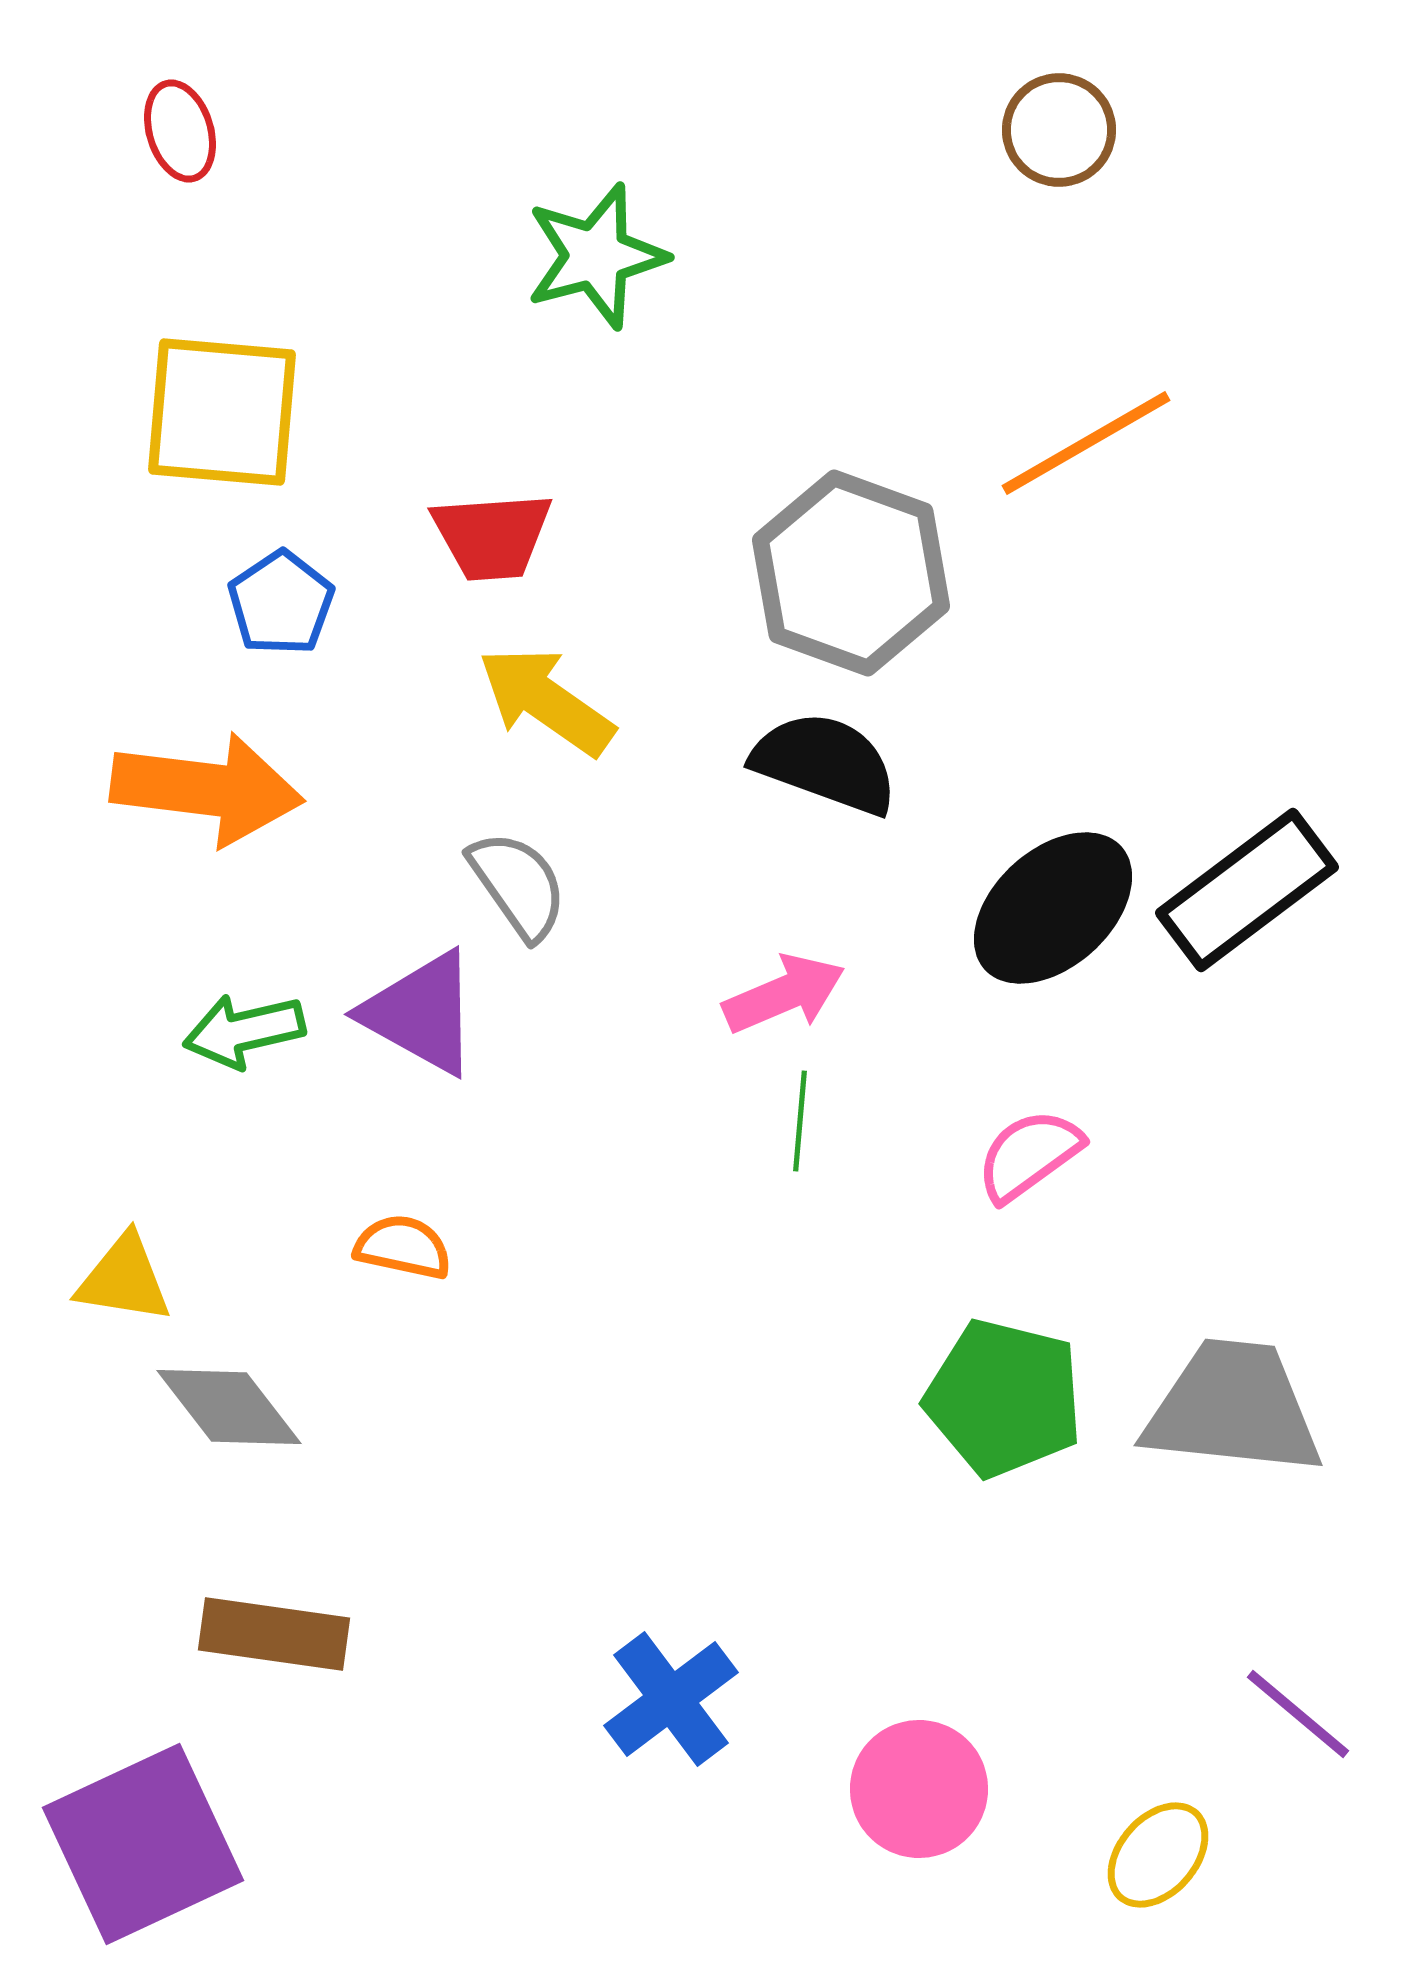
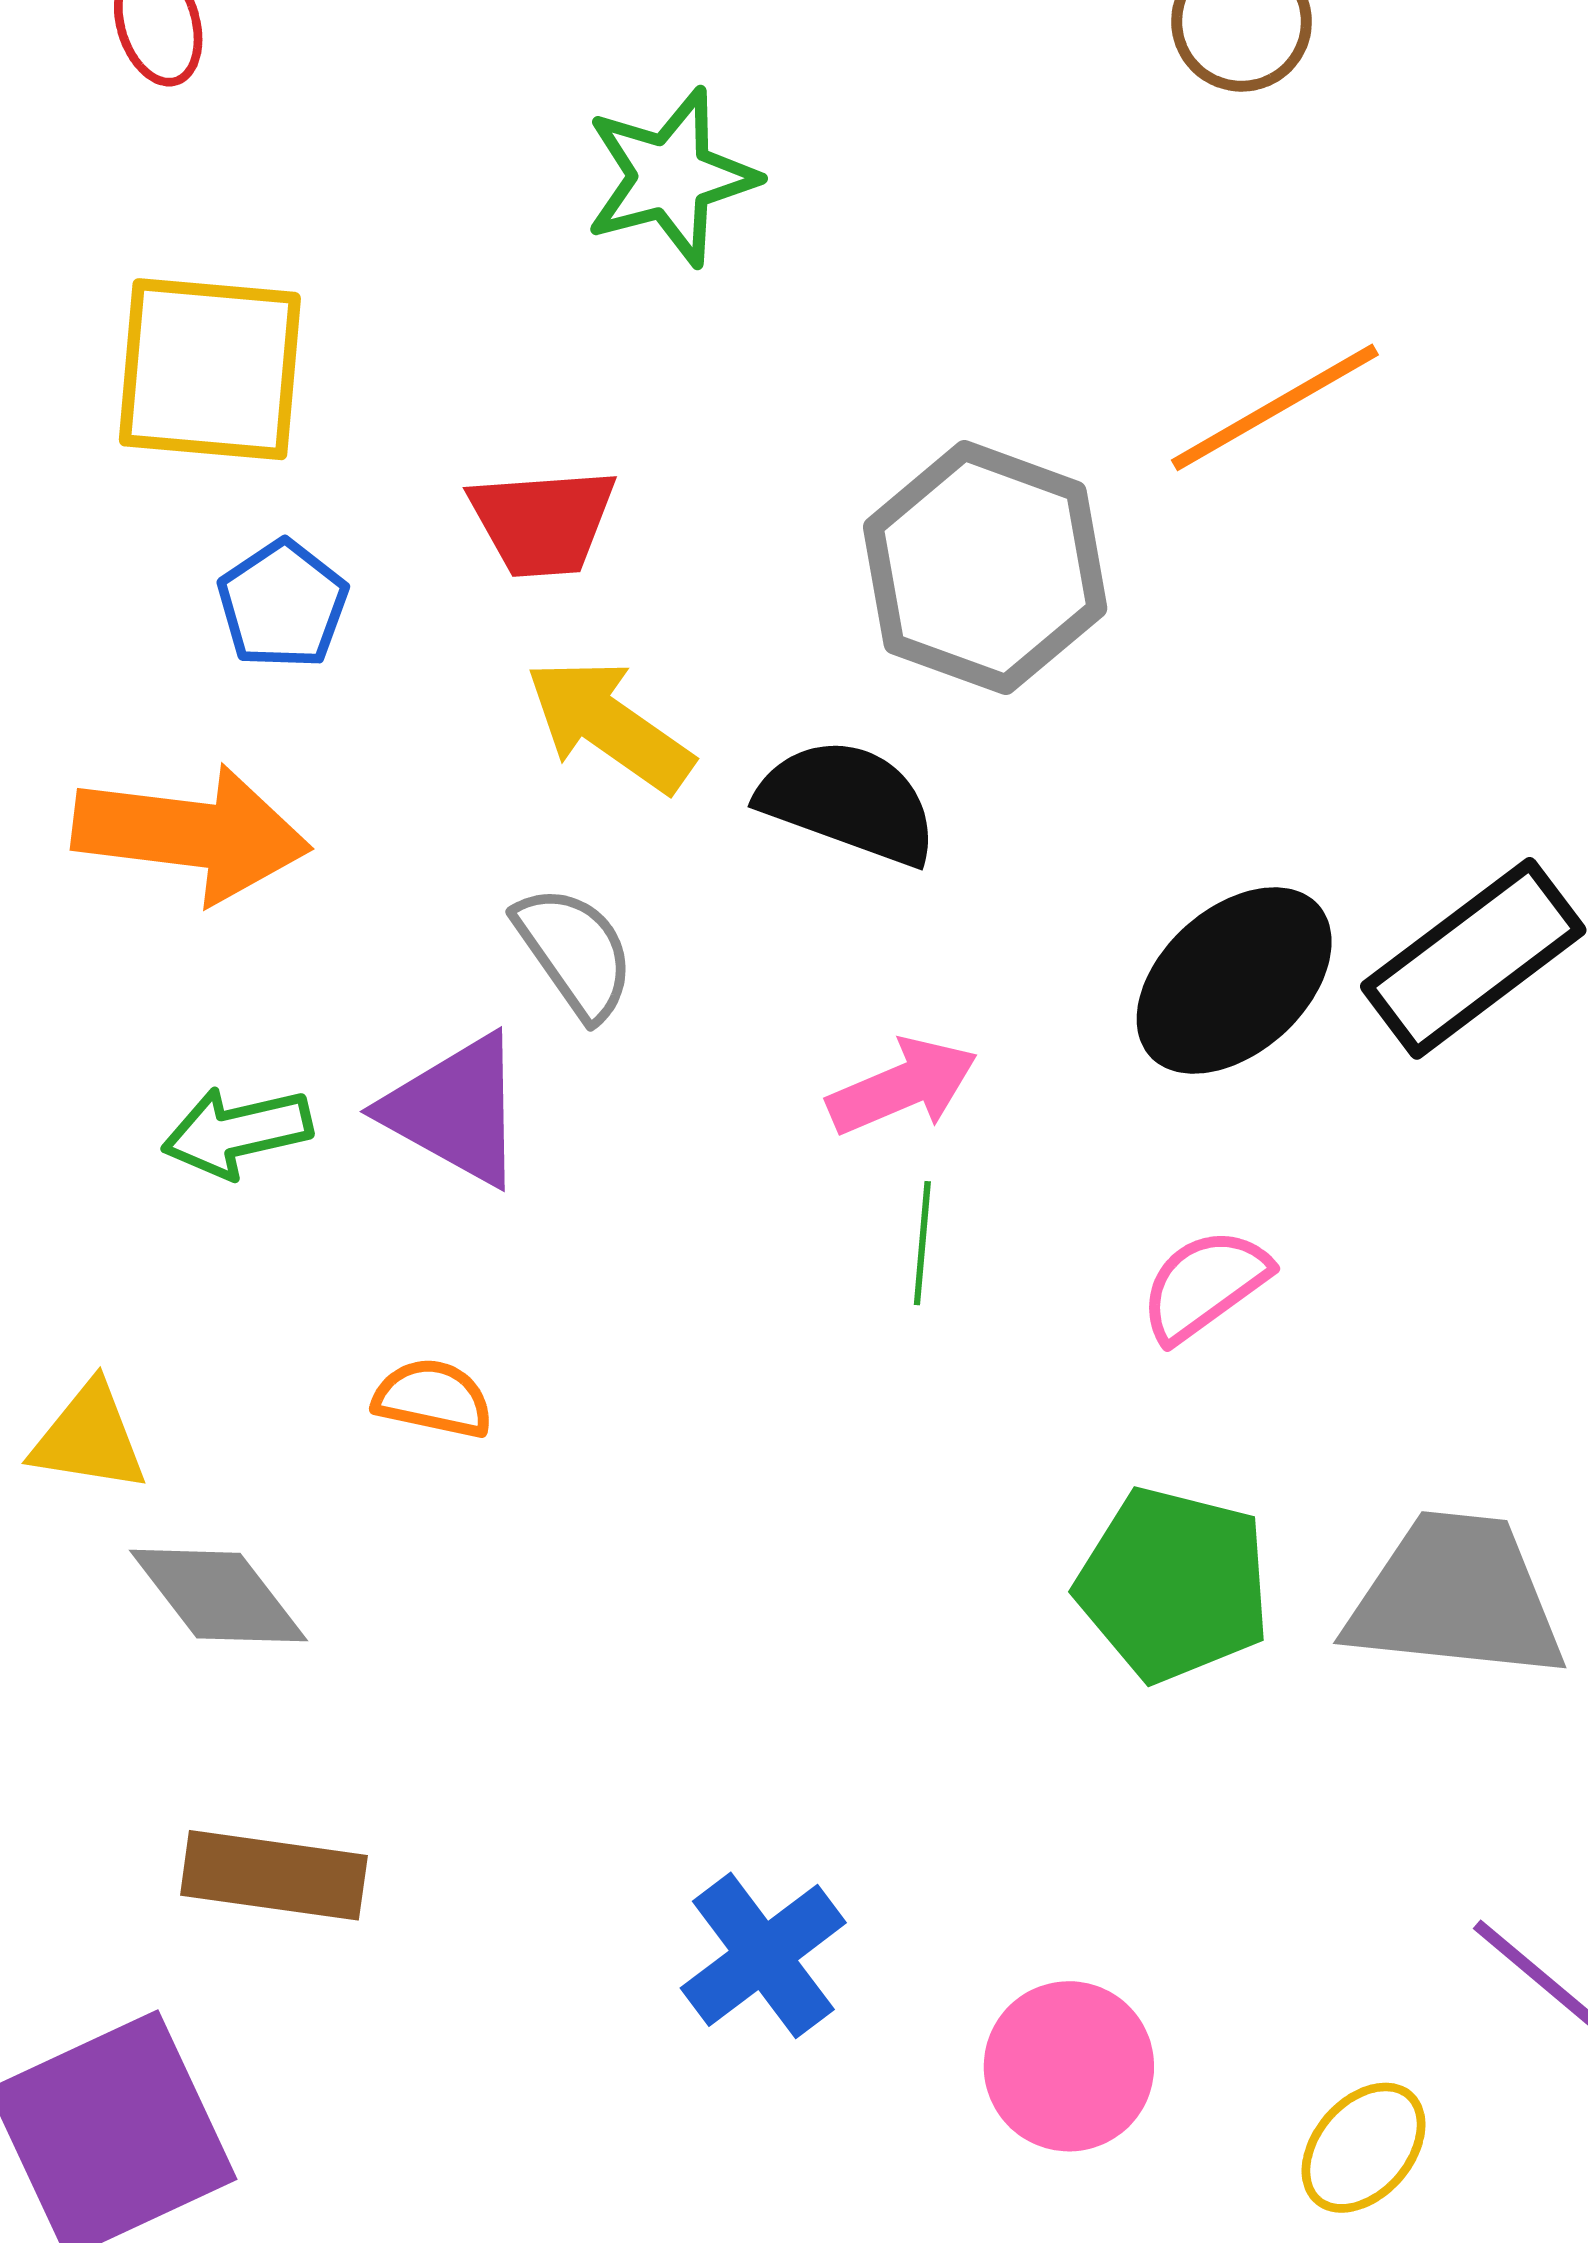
black semicircle: (825, 763) -> (848, 802), moved

